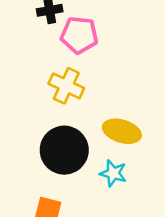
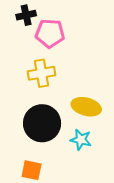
yellow cross: (66, 86) -> (42, 73), turned -32

